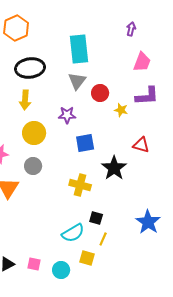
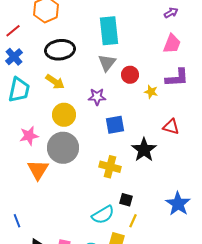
purple arrow: (131, 29) -> (171, 13), moved, turned 48
yellow arrow: (25, 100) -> (55, 82), turned -60
gray circle: (33, 166) -> (63, 148), size x1.8

